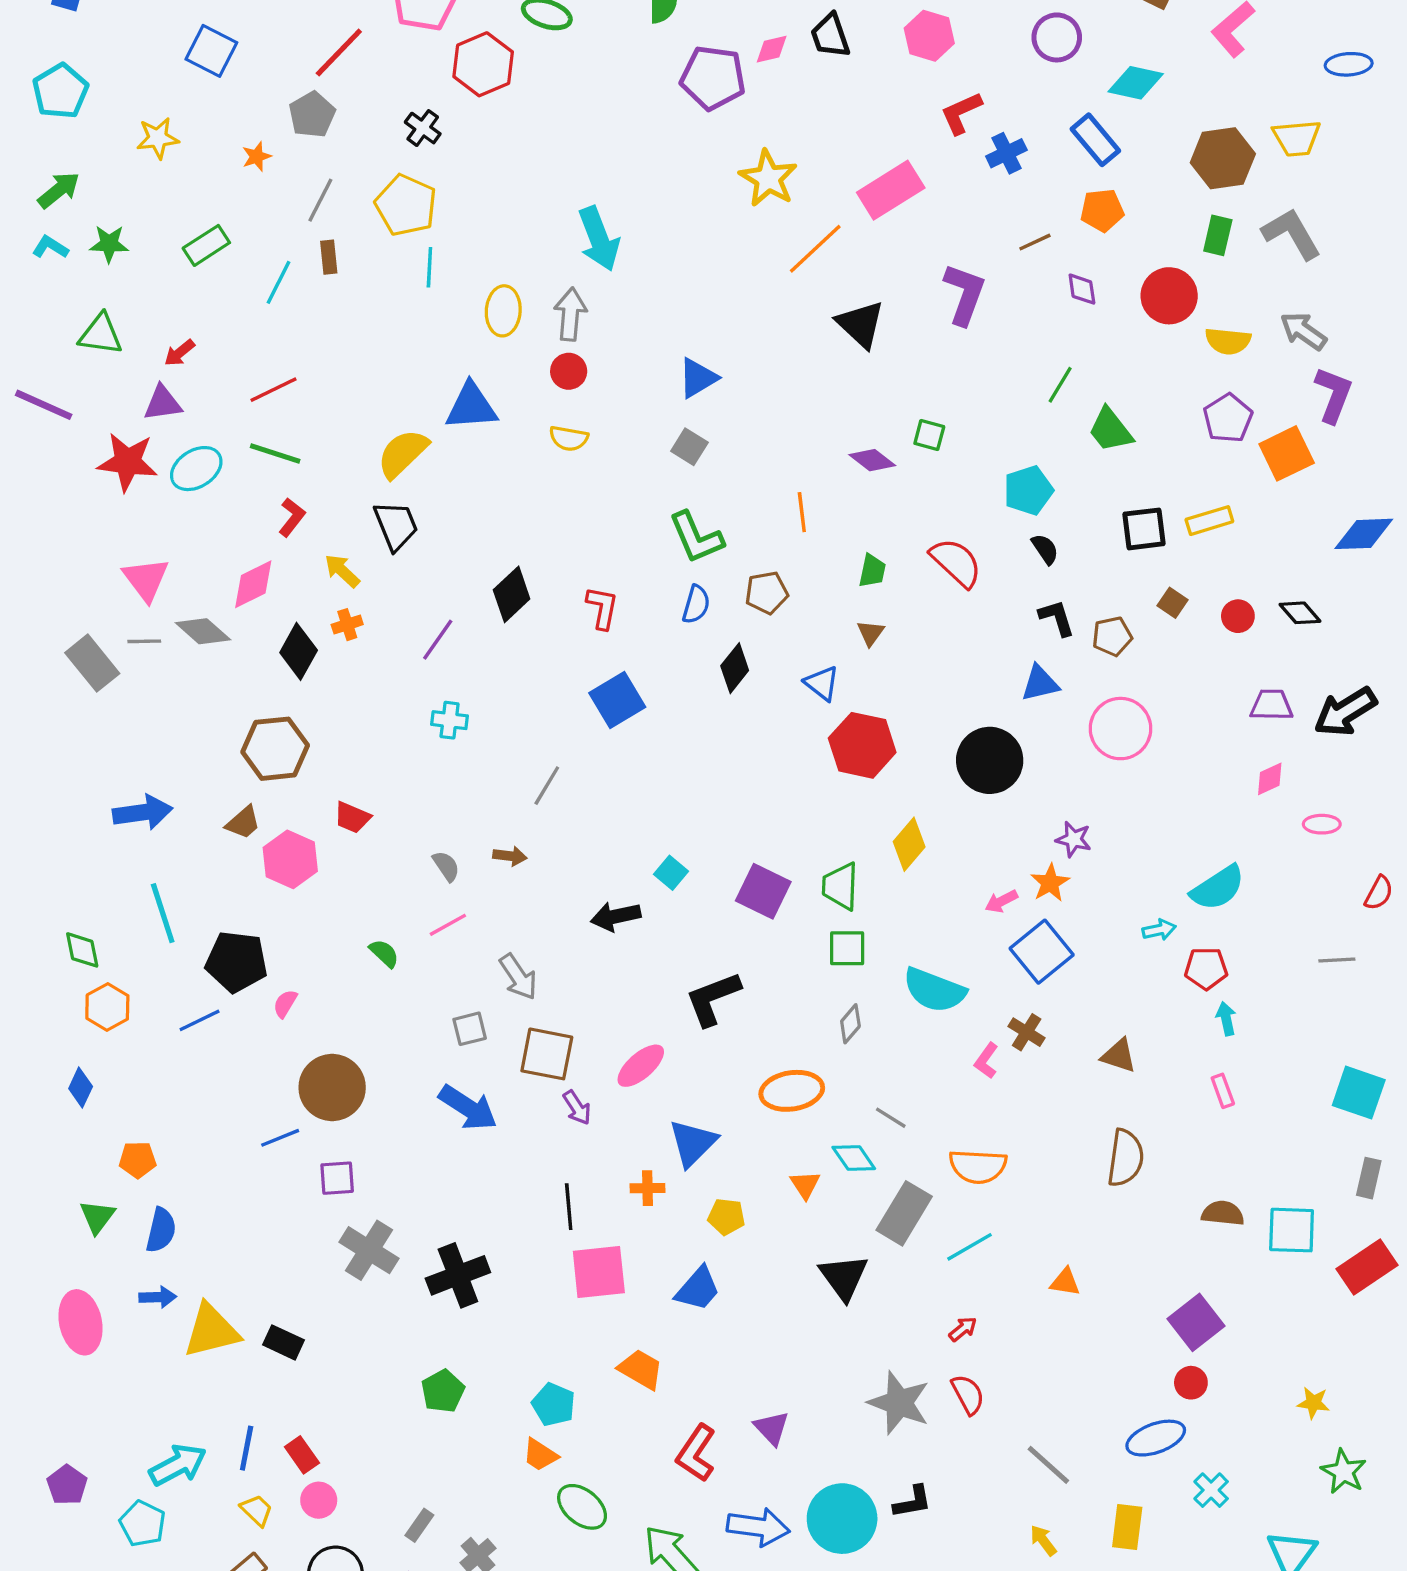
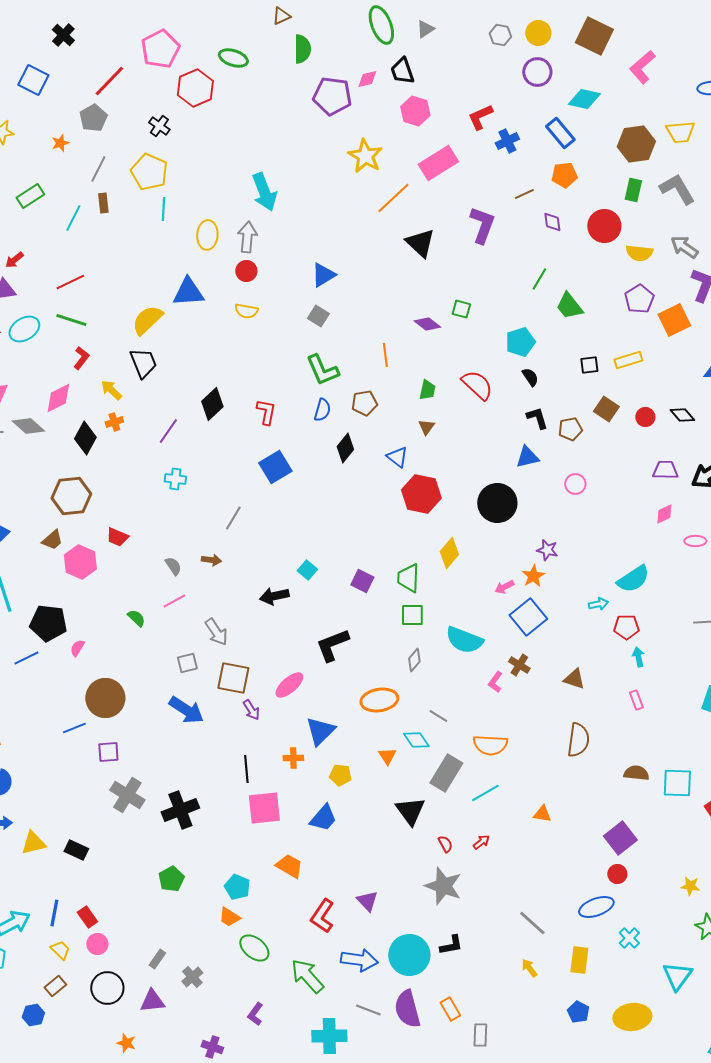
pink hexagon: (929, 36) -> (415, 111), moved
black square: (1144, 529) -> (589, 365), size x0.7
brown square: (1173, 603) -> (606, 409), size x1.4
pink circle: (1121, 729) -> (575, 484), size x0.6
purple square: (763, 891) -> (362, 581), size x0.7
yellow triangle: (211, 1331) -> (33, 843), size x0.7
red semicircle: (968, 1394) -> (445, 844), moved, size x0.7

